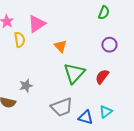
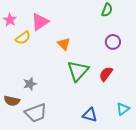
yellow semicircle: (20, 40) -> (23, 38), turned 63
gray trapezoid: (62, 107) -> (36, 113), moved
cyan triangle: (106, 112) -> (123, 109), moved

